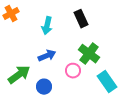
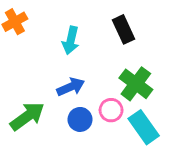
cyan rectangle: (107, 82) -> (144, 127), moved
blue circle: (44, 87) -> (80, 119), moved

